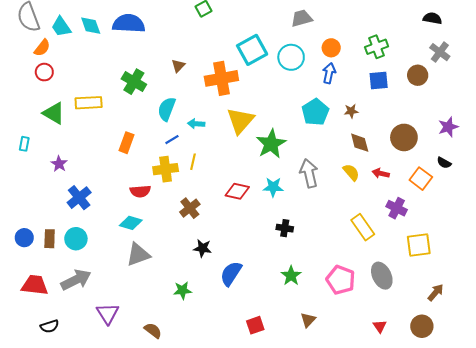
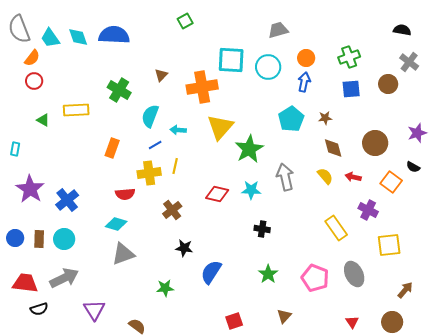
cyan square: (252, 50) -> (231, 60), turned 32
green triangle: (54, 113) -> (43, 120), size x0.6
purple star: (59, 164) -> (30, 189), moved, size x1.8
black semicircle: (50, 326) -> (39, 309), moved

